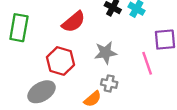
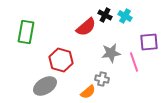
red semicircle: (74, 22) -> (86, 27), moved
gray star: (106, 53) -> (111, 53), moved

